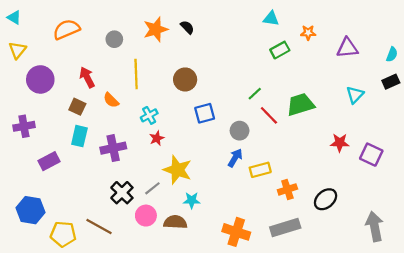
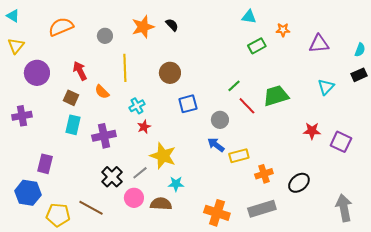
blue arrow: (235, 158) -> (216, 145), turned -84
purple rectangle: (49, 161) -> (45, 164), moved, turned -48

